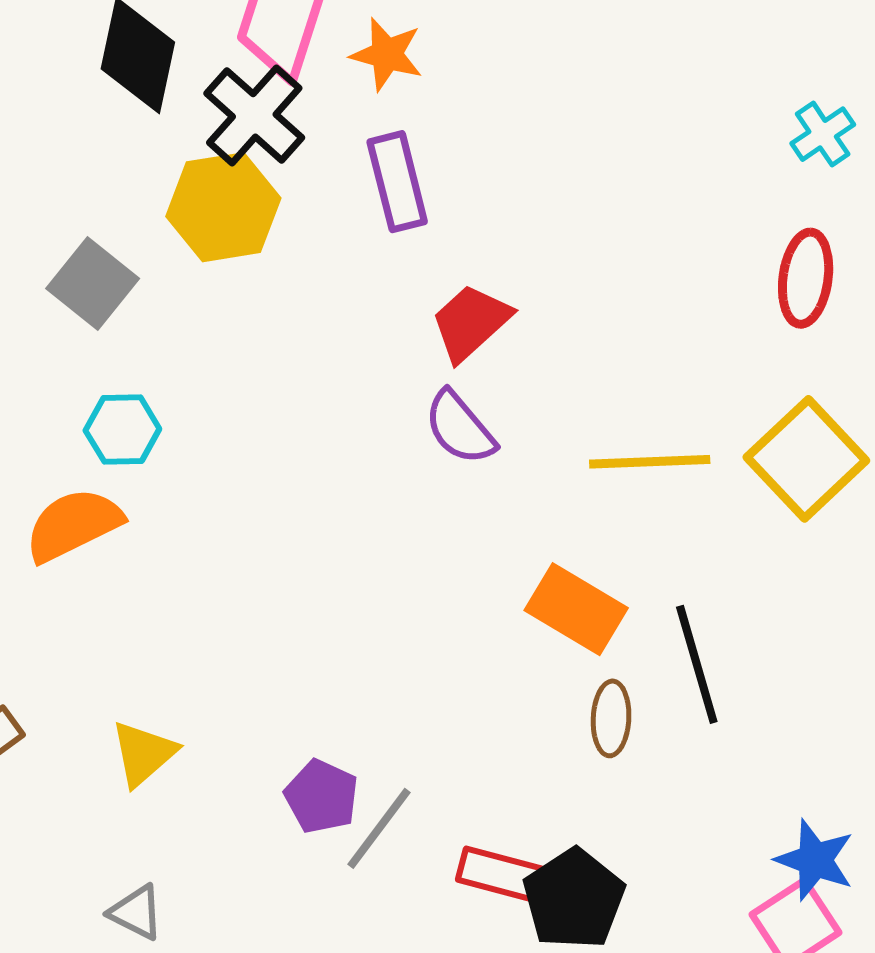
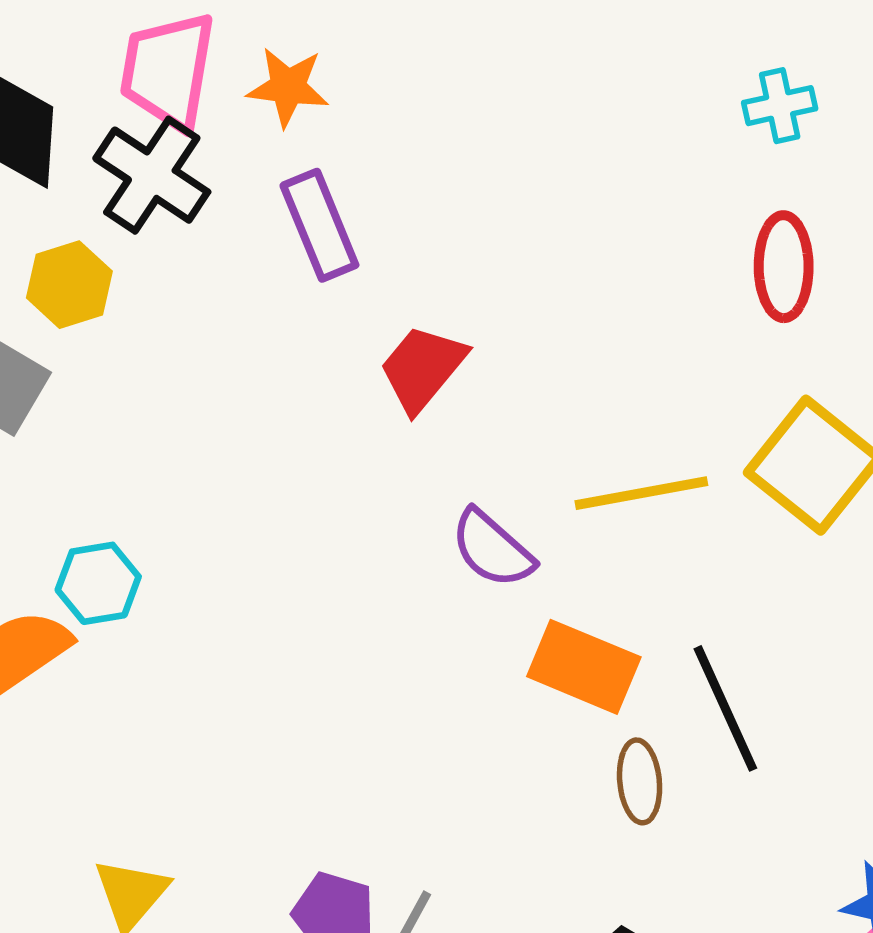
cyan cross: (823, 134) -> (780, 106), turned 30
yellow hexagon: (223, 207) -> (69, 285), moved, size x0.7
purple semicircle: (460, 428) -> (492, 549), moved
cyan hexagon: (122, 430) -> (98, 583), moved

